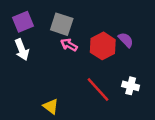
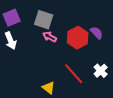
white cross: (131, 86) -> (101, 71), turned 32
yellow triangle: (51, 106) -> (49, 88), moved

